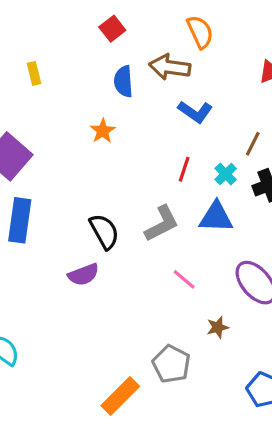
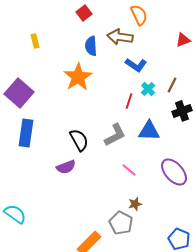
orange star: (103, 131) -> (78, 77), size x1.8
cyan cross: (226, 174) -> (148, 89), moved
brown star: (218, 327) -> (135, 204), moved

